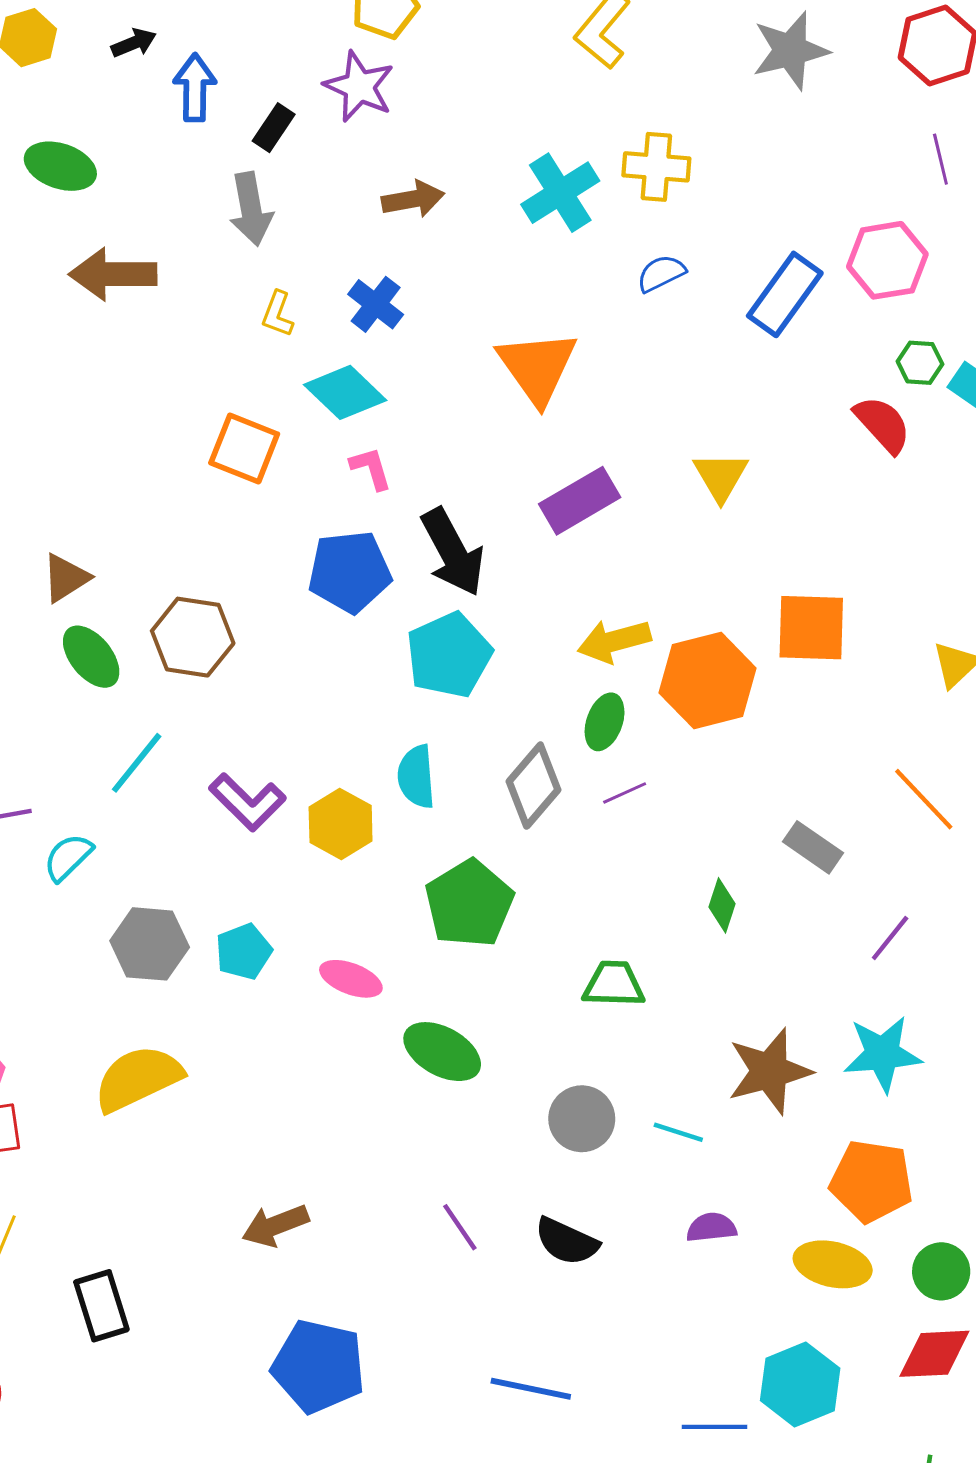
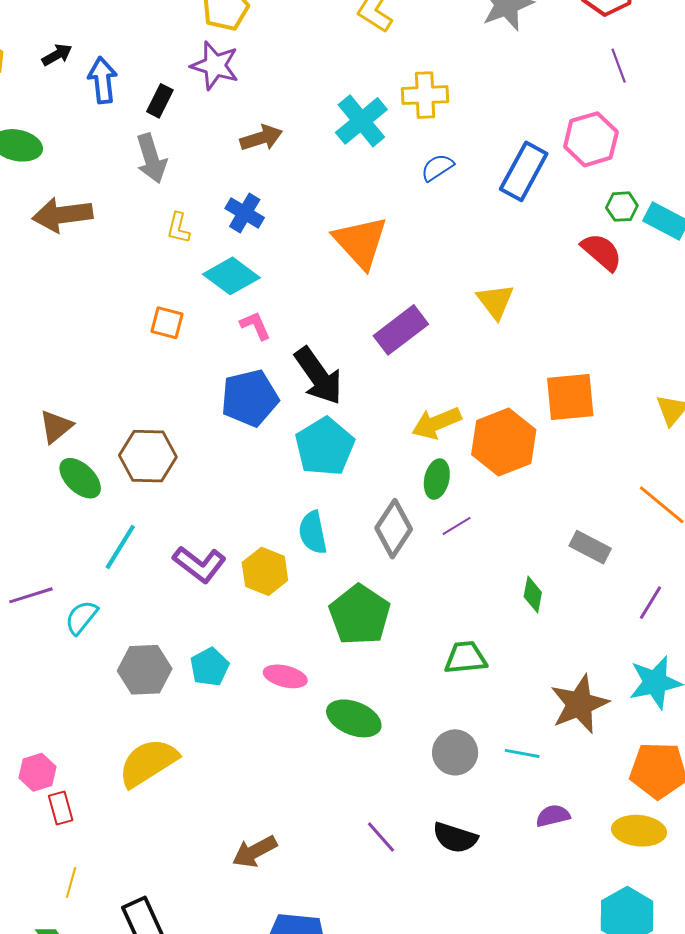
orange square: (244, 448) -> (167, 323), size x0.7

